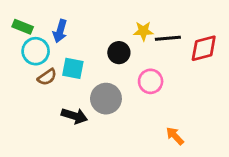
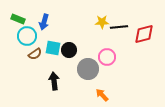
black circle: (119, 53) -> (69, 50), moved
gray circle: (106, 99) -> (88, 69), moved
black arrow: (74, 116) -> (54, 81), turned -114
orange arrow: (175, 136) -> (102, 95), moved

